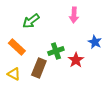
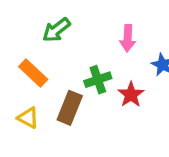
pink arrow: (74, 15) -> (128, 38), moved

